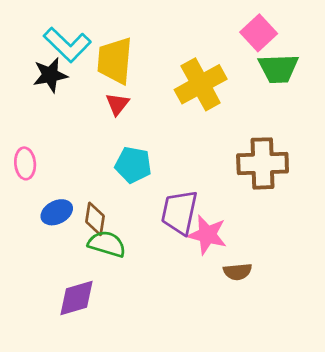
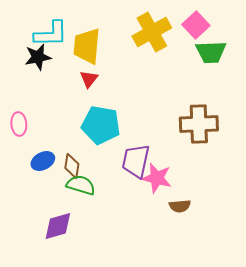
cyan L-shape: (67, 45) -> (51, 34), turned -45
yellow cross: (201, 84) -> (152, 32), moved
cyan pentagon: (133, 165) -> (101, 125), size x1.4

